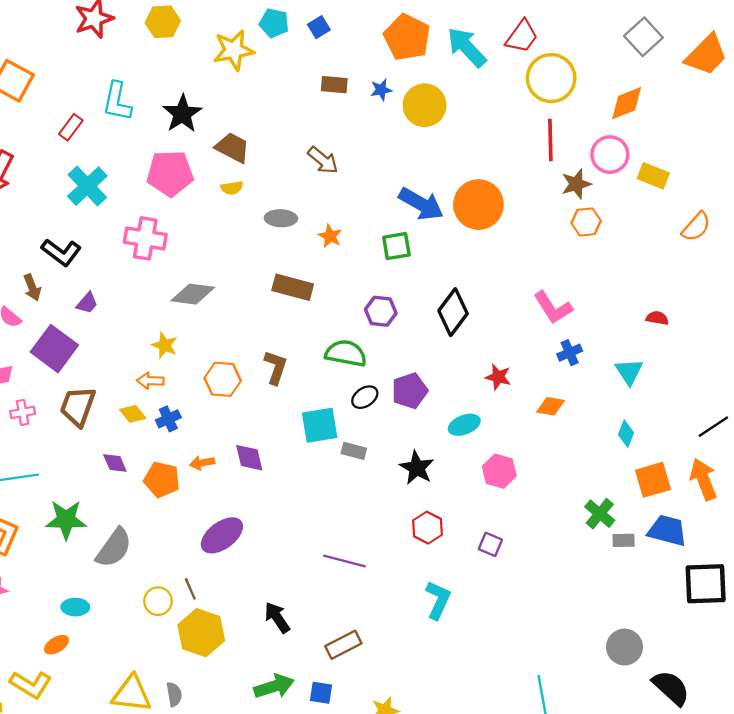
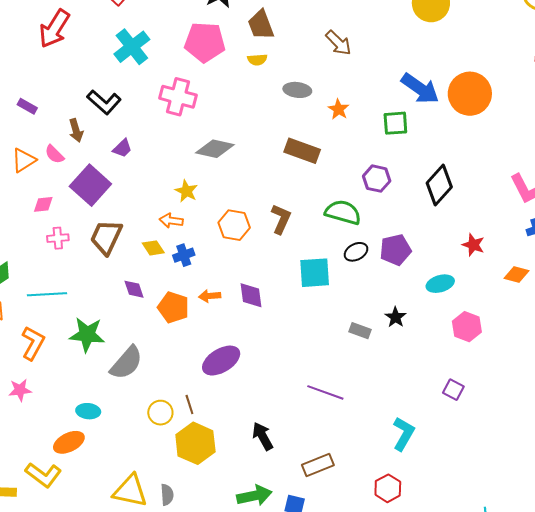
brown trapezoid: (232, 148) -> (261, 25), turned -144
gray rectangle: (354, 451) -> (360, 331), moved
black star: (417, 468) -> (395, 317), size x0.7
red hexagon: (427, 528) -> (388, 488), moved
orange ellipse: (56, 645) -> (69, 442), size x1.4

